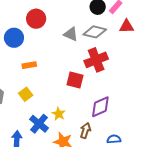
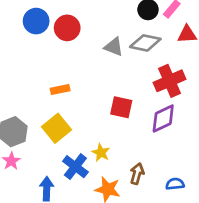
blue circle: (14, 38) -> (36, 21), moved
red cross: (96, 60) -> (170, 81), moved
yellow square: (26, 94) -> (56, 128), size x1.5
purple diamond: (100, 107) -> (163, 119), moved

